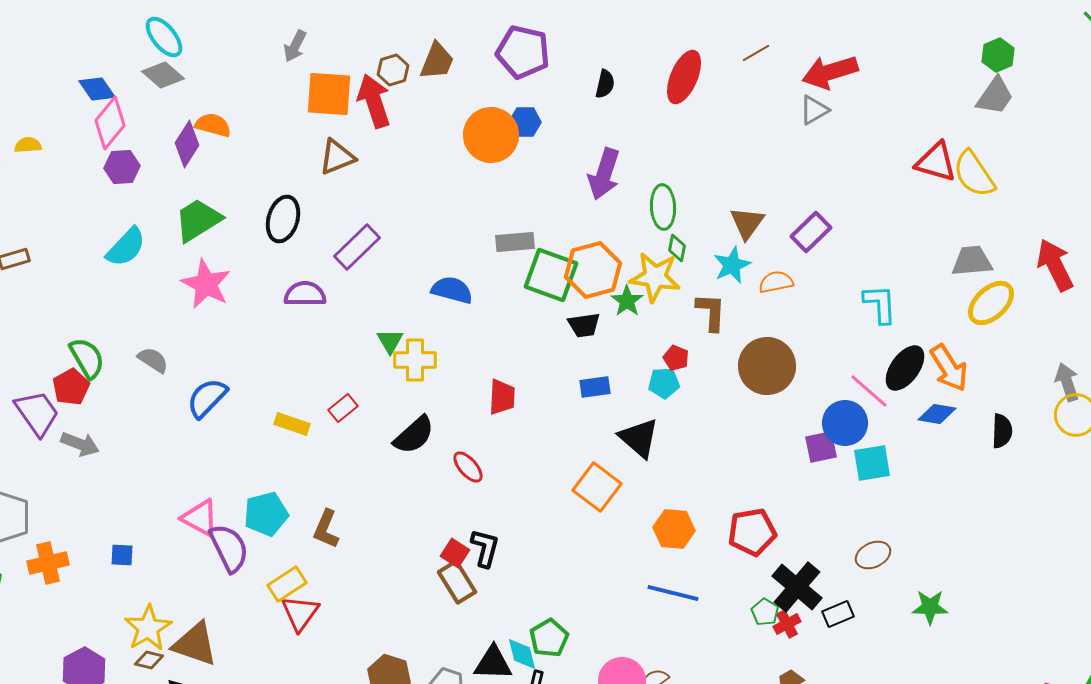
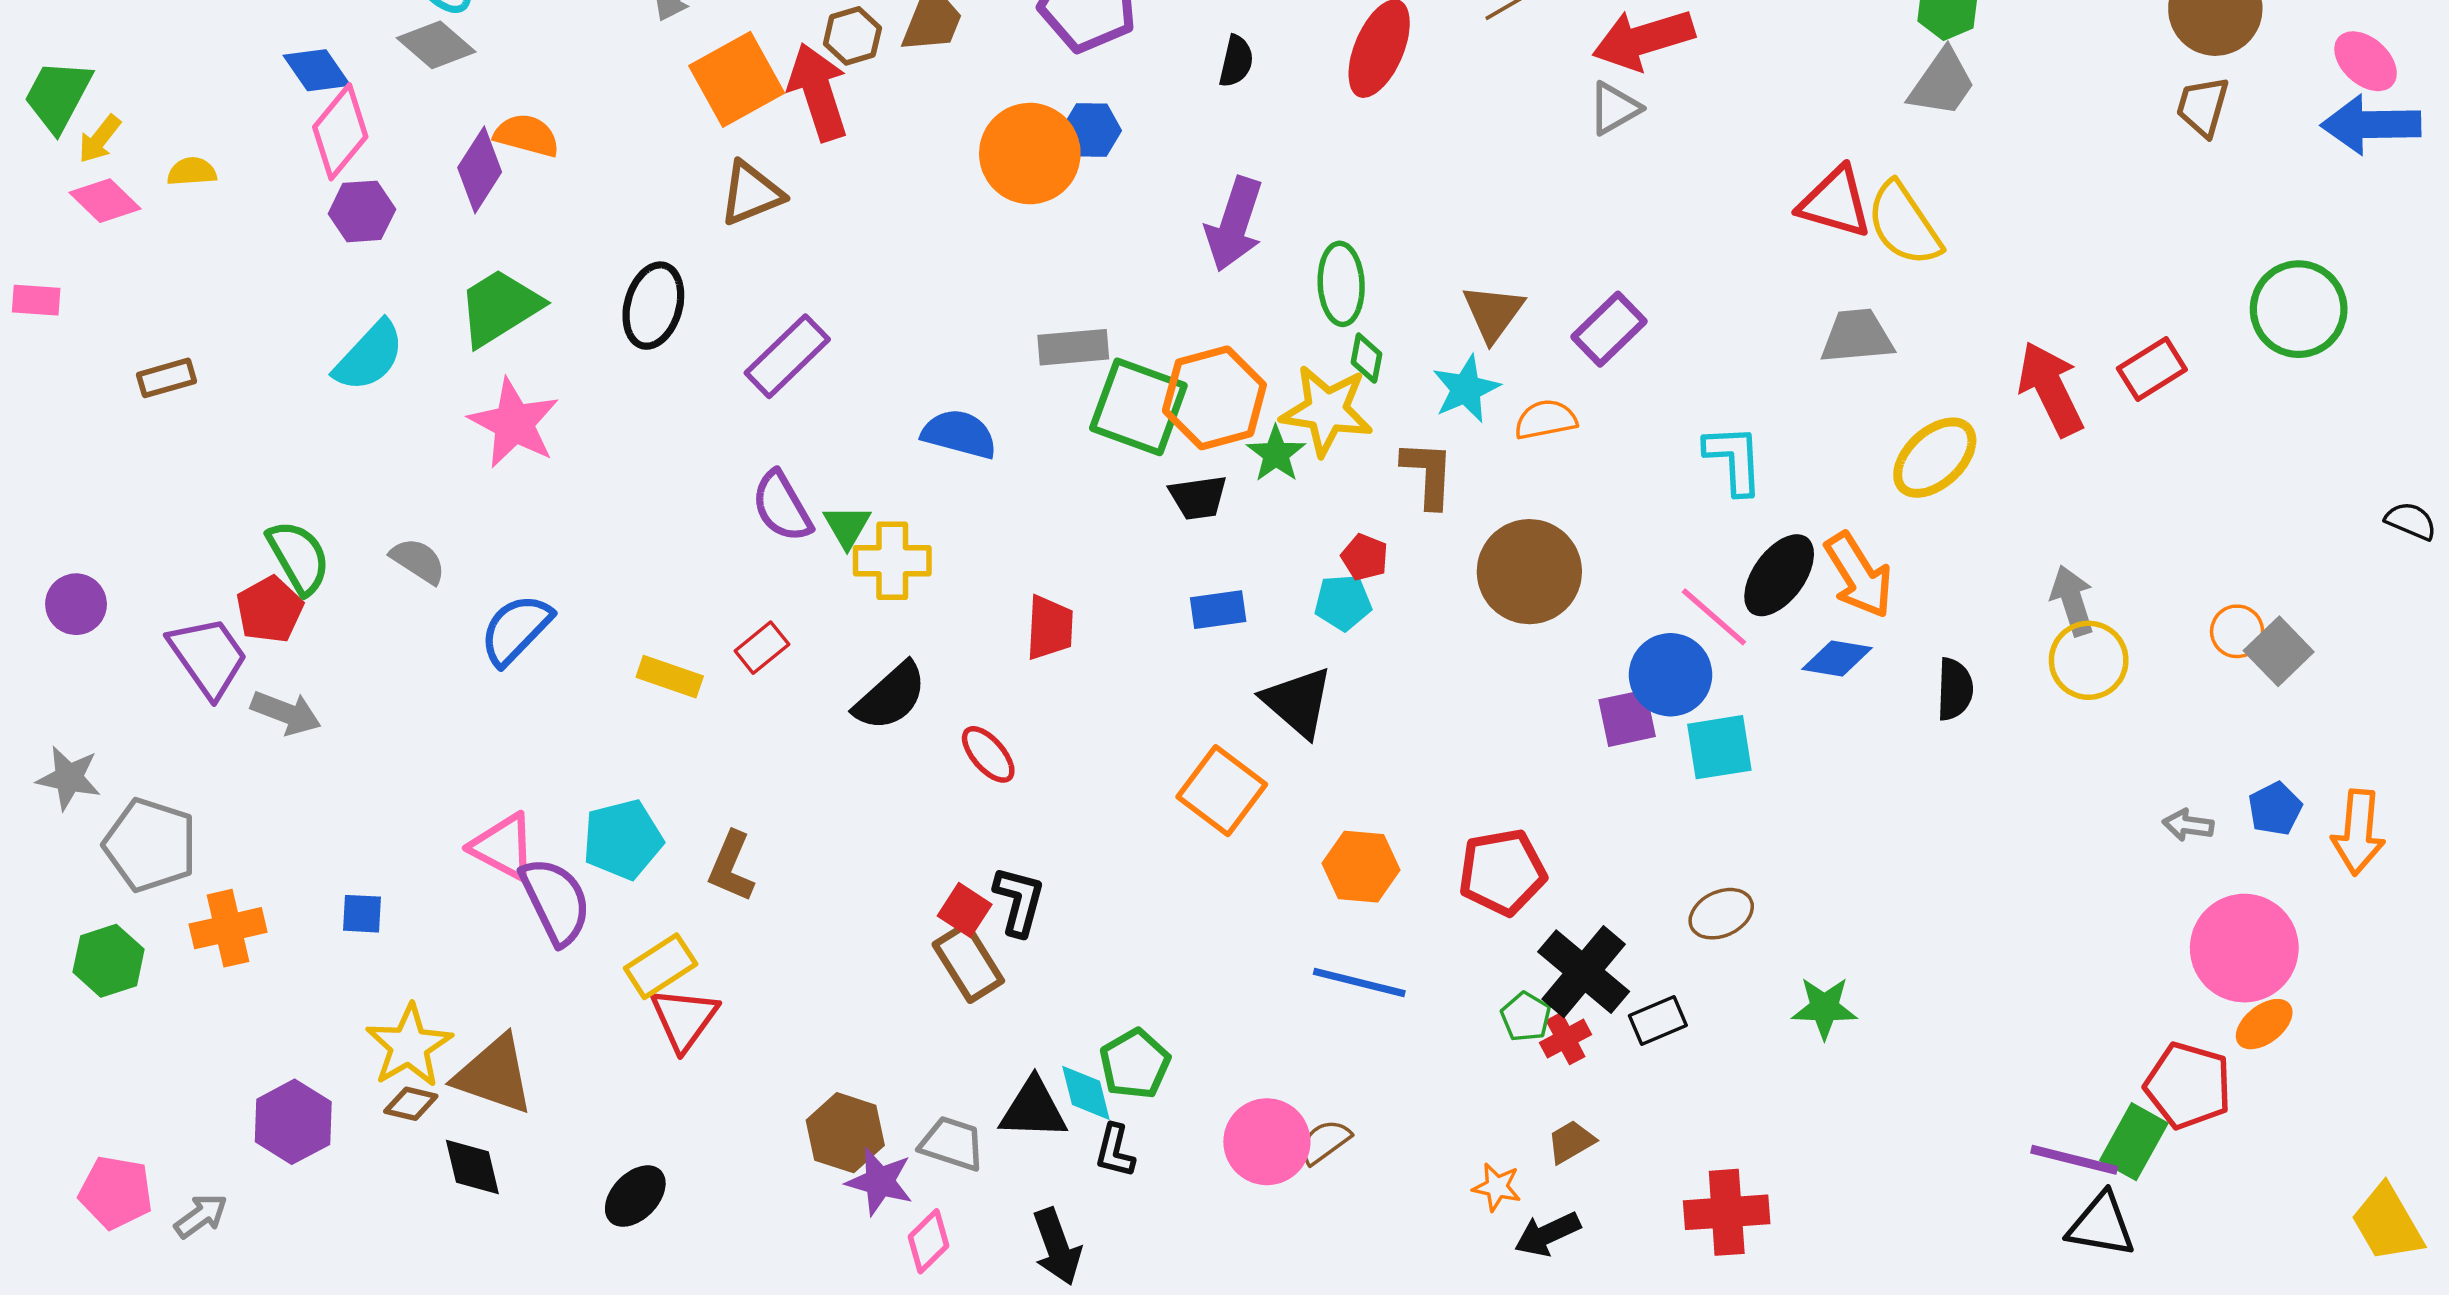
orange square: (329, 94) -> (737, 79), turned -33
gray trapezoid: (972, 261) -> (1857, 336), moved
purple semicircle: (305, 294) -> (782, 506), moved, turned -120

